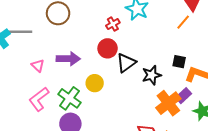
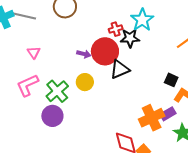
red circle: (108, 48) -> (105, 51), size x1.4
purple arrow: (68, 59) -> (84, 54), moved, size x0.6
black star: (152, 75) -> (130, 38), moved

